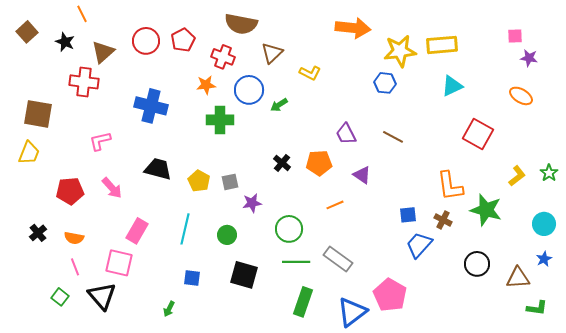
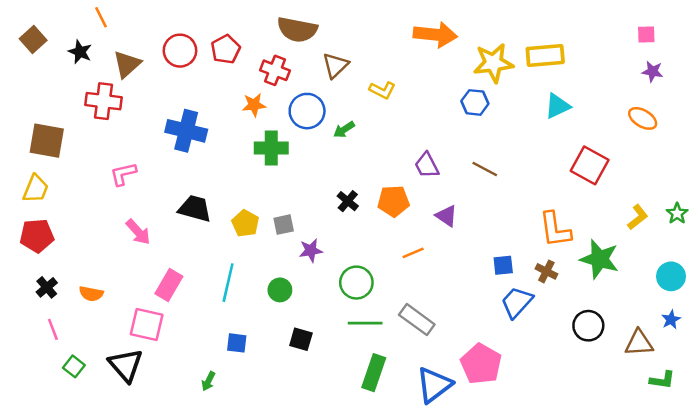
pink square: (515, 36) -> (646, 35), moved
red pentagon: (70, 191) -> (37, 236), moved
pink line: (75, 267) -> (53, 329), moved
black square: (244, 275) -> (301, 339), size x0.7

